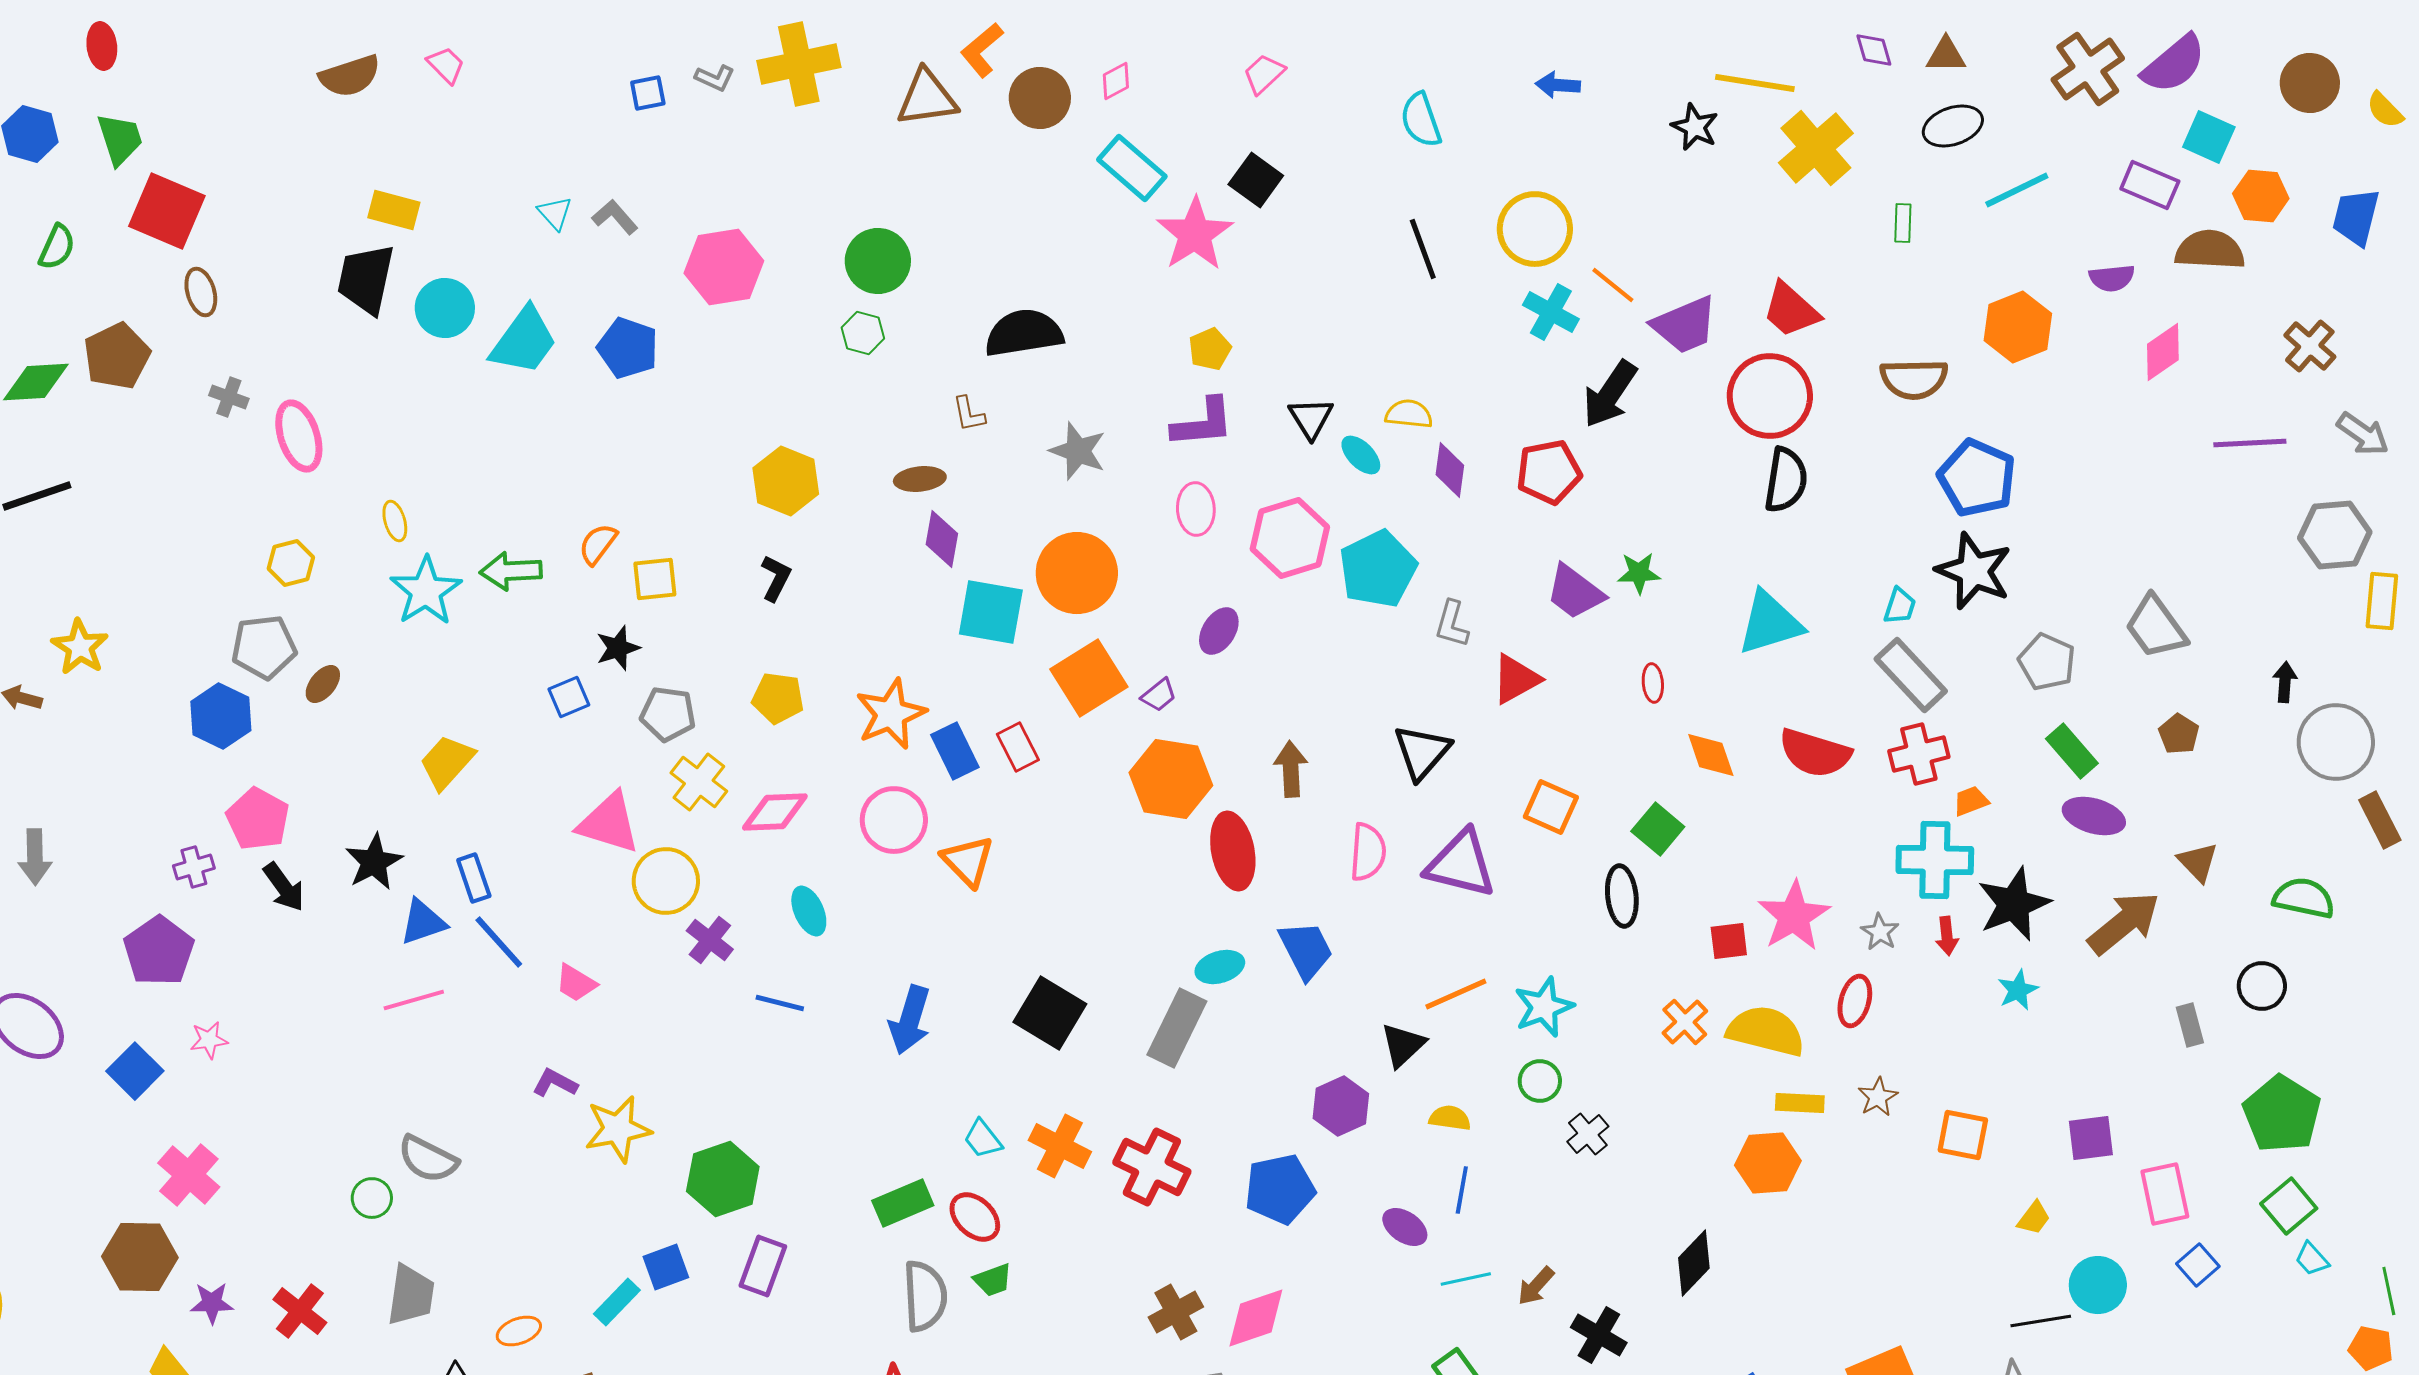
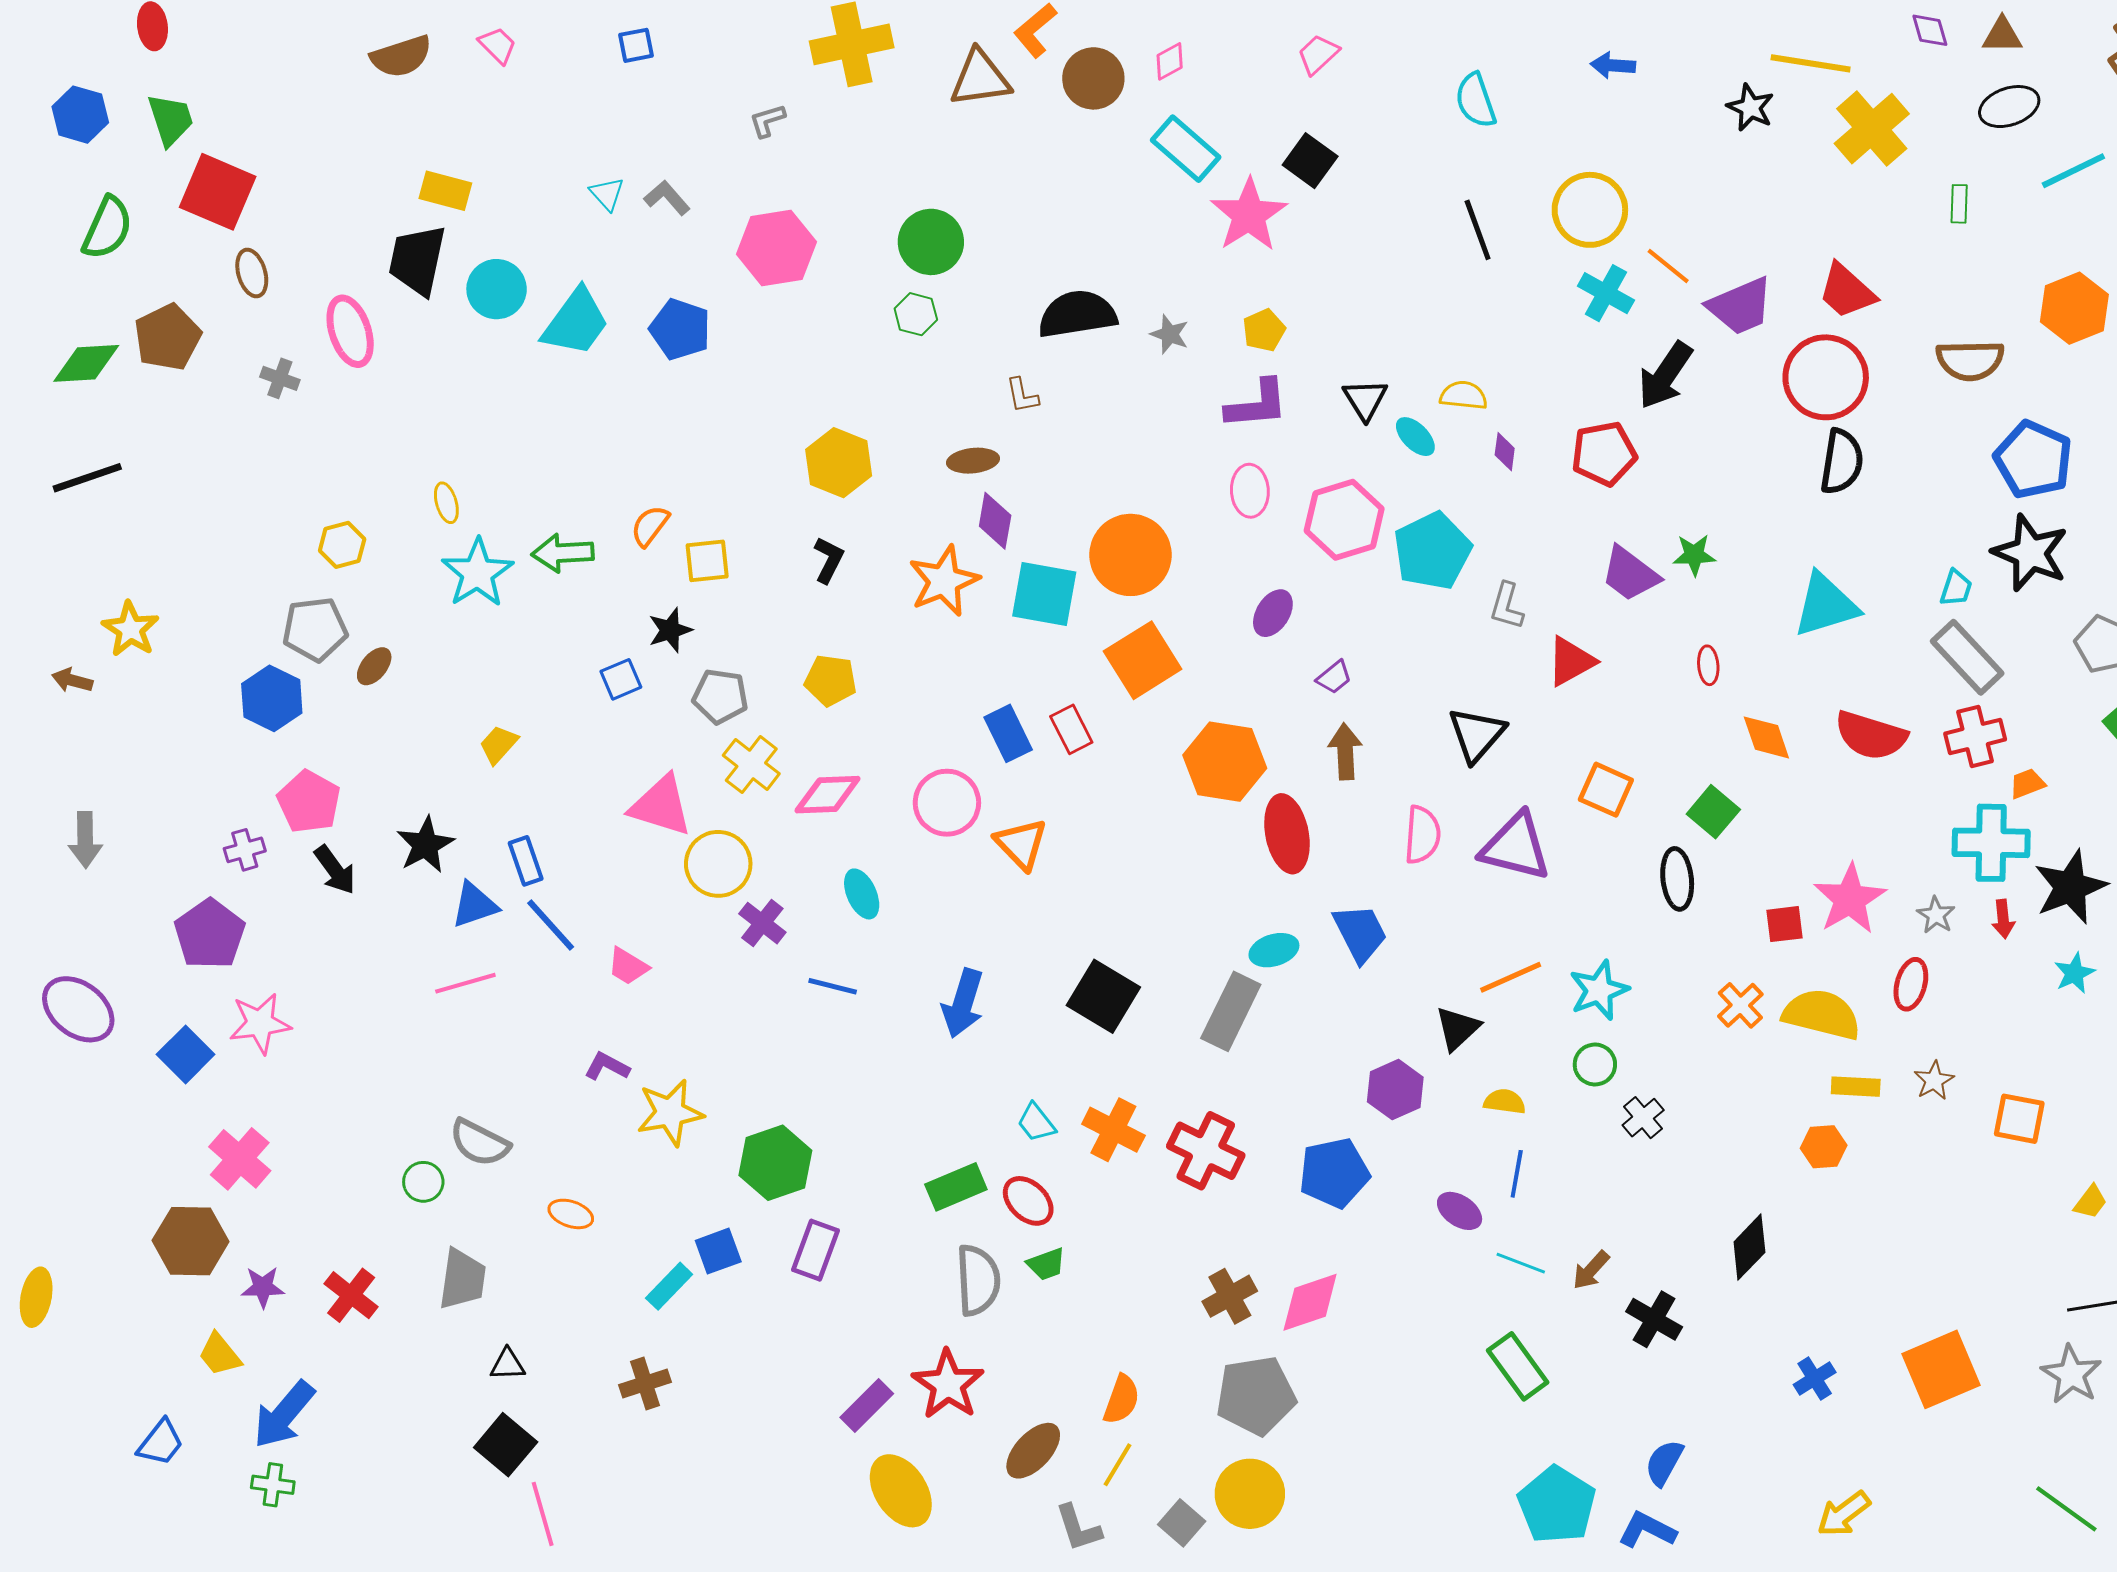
gray L-shape: (715, 78) -> (767, 121), moved, turned 138
blue square: (648, 93) -> (636, 45), moved
green semicircle: (57, 247) -> (107, 228), size x1.4
pink ellipse: (299, 436) -> (350, 331), moved
gray star: (1078, 451) -> (1170, 334), moved, size x0.7
purple diamond: (1450, 470) -> (1505, 452), size x0.7
purple trapezoid: (1159, 695) -> (1334, 677), moved
orange star: (891, 714) -> (944, 581), moved
yellow trapezoid: (447, 762) -> (499, 745), size x0.7
pink star: (209, 1040) -> (260, 1023), size x1.6
orange hexagon: (1768, 1163) -> (1824, 1147), size x0.7
cyan line: (1466, 1279) -> (1521, 1263), turned 33
orange ellipse: (519, 1331) -> (571, 1214), moved, turned 39

